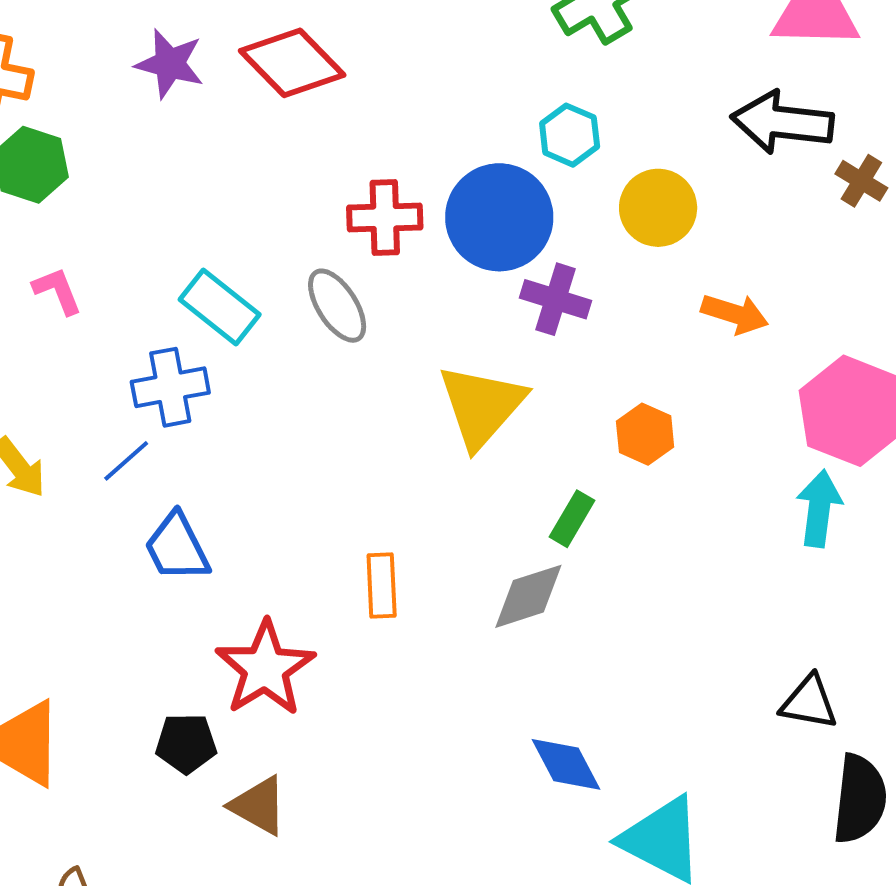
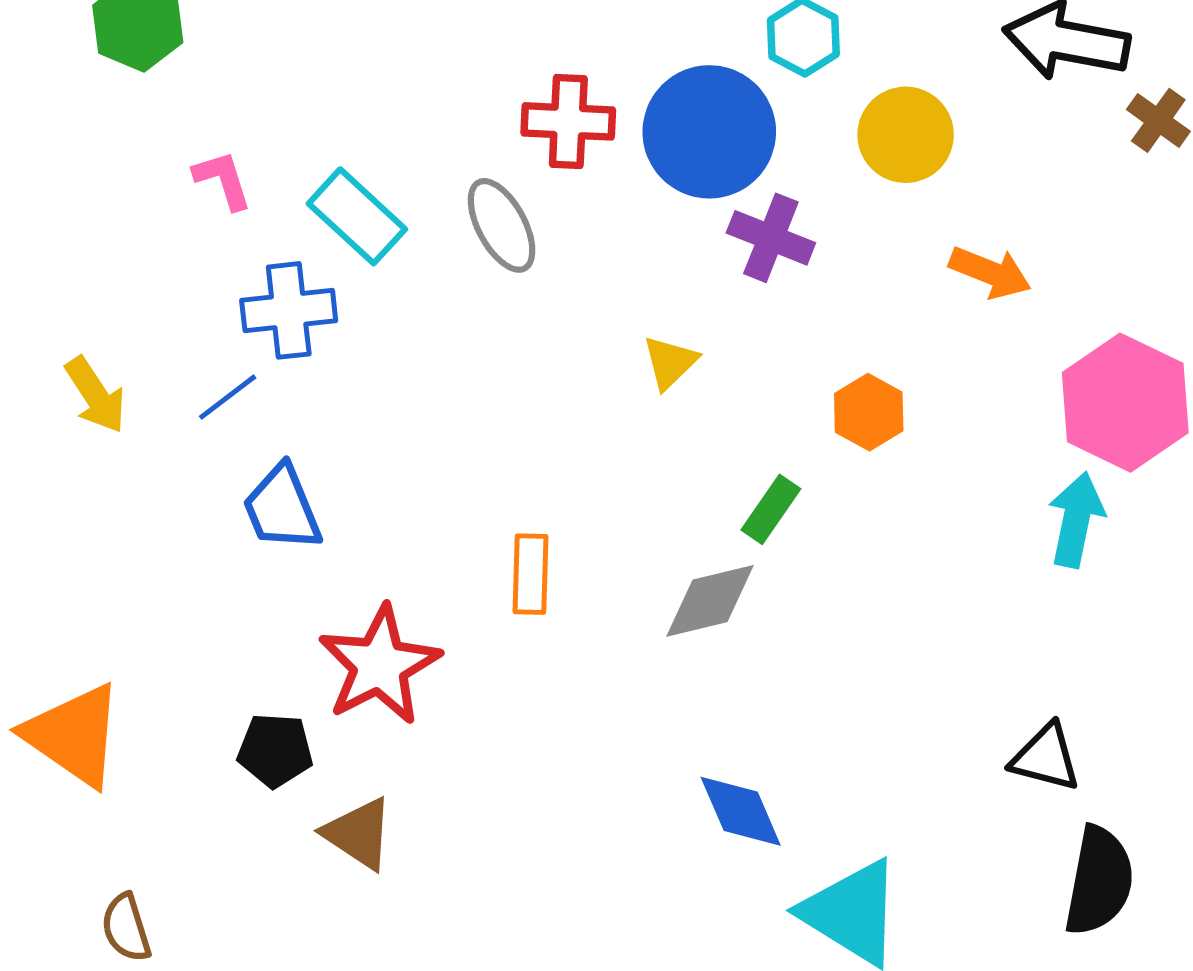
pink L-shape: (57, 291) -> (223, 180), moved
yellow triangle: (482, 406) -> (670, 362), size x0.5

